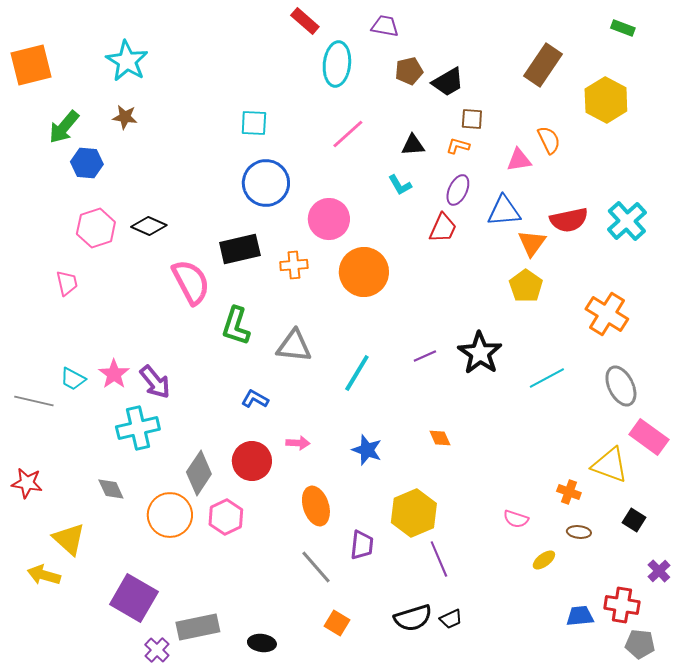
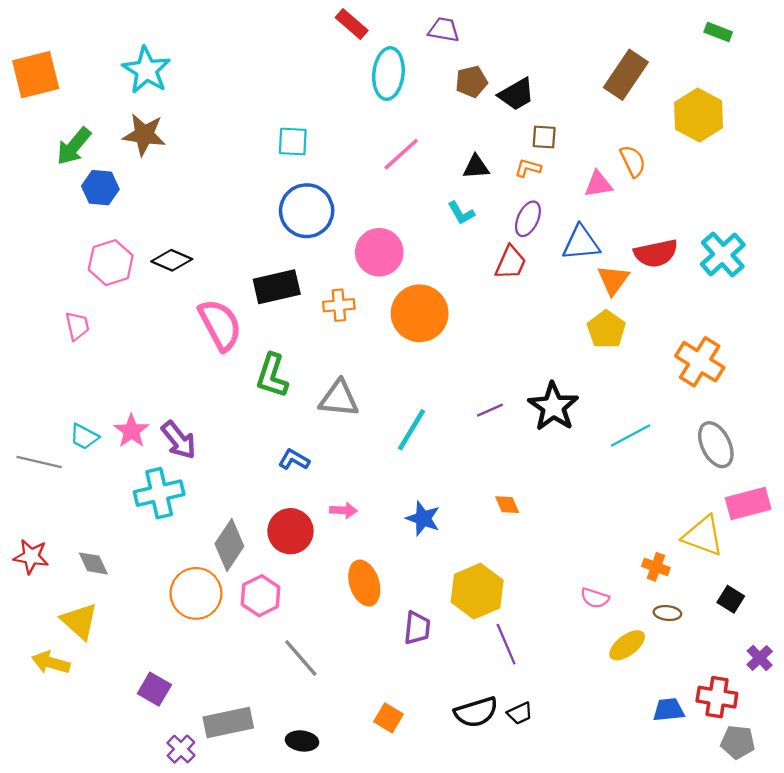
brown star: (125, 117) -> (144, 135), size x1.5
pink rectangle: (649, 437) -> (748, 503), turned -51
gray diamond: (111, 489) -> (93, 563), moved
yellow ellipse: (544, 560) -> (627, 645), size x1.4
gray line: (316, 567) -> (301, 658), moved
purple square: (134, 598) -> (154, 689), size x0.6

